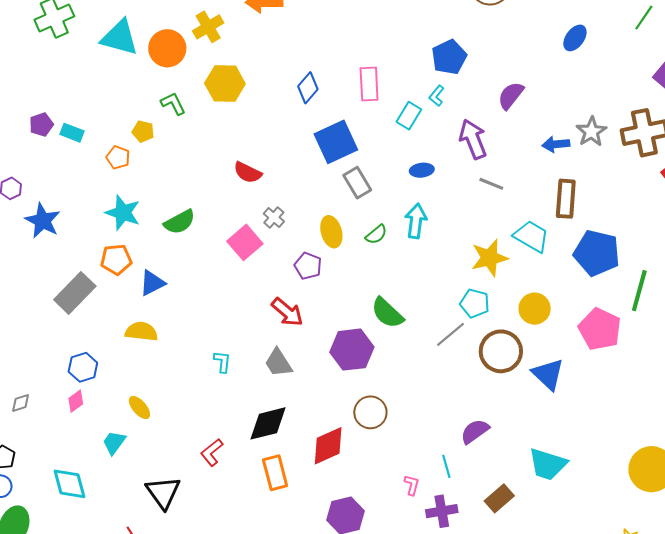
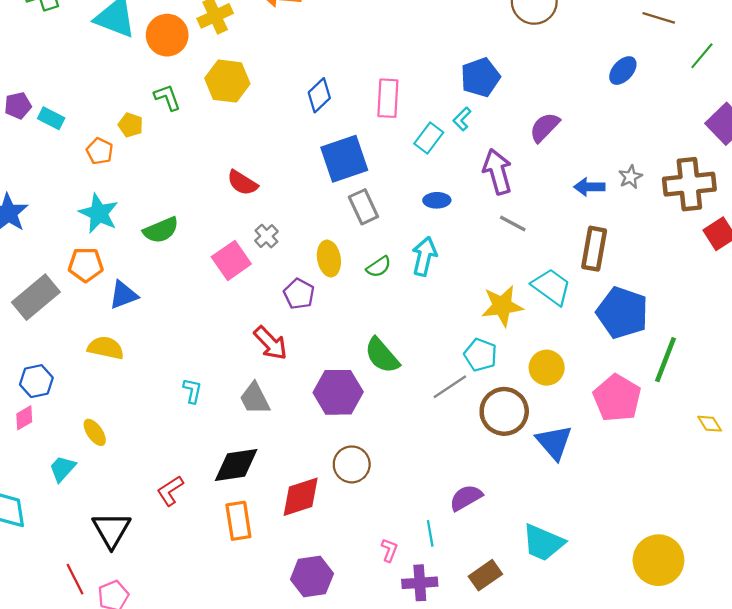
gray star: (591, 132) -> (630, 177), size x0.7

